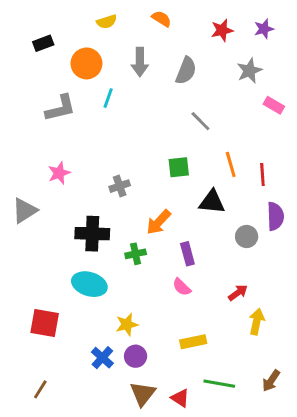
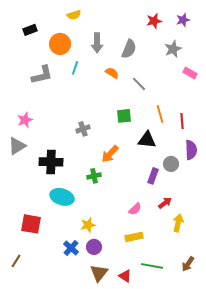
orange semicircle: (161, 19) -> (112, 73), moved
pink star: (59, 173) -> (25, 120), moved
black cross: (92, 234) -> (51, 162), moved
purple rectangle: (187, 254) -> (153, 176), moved, turned 35
pink semicircle: (182, 287) -> (135, 209), moved, turned -88
brown line: (40, 389) -> (16, 261), moved

